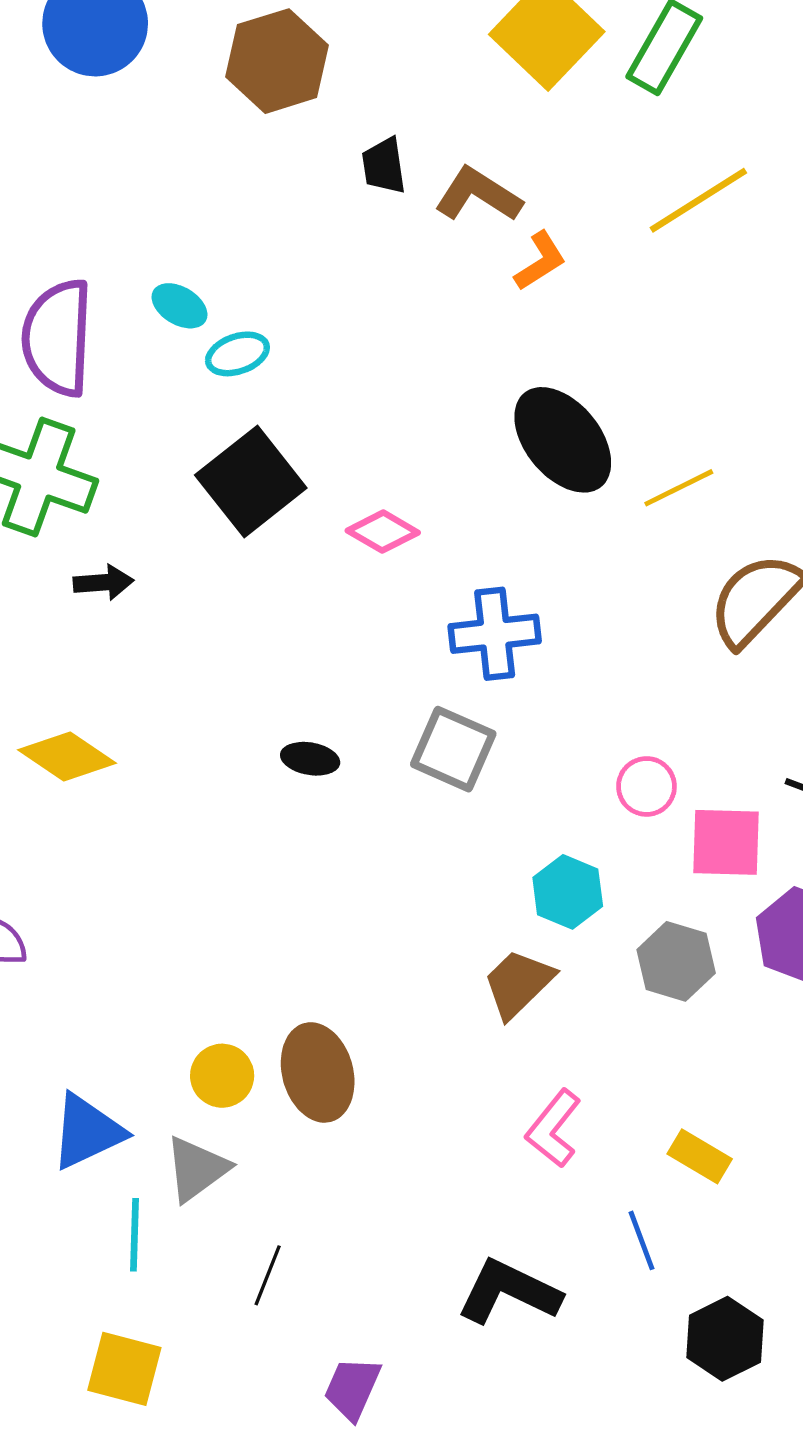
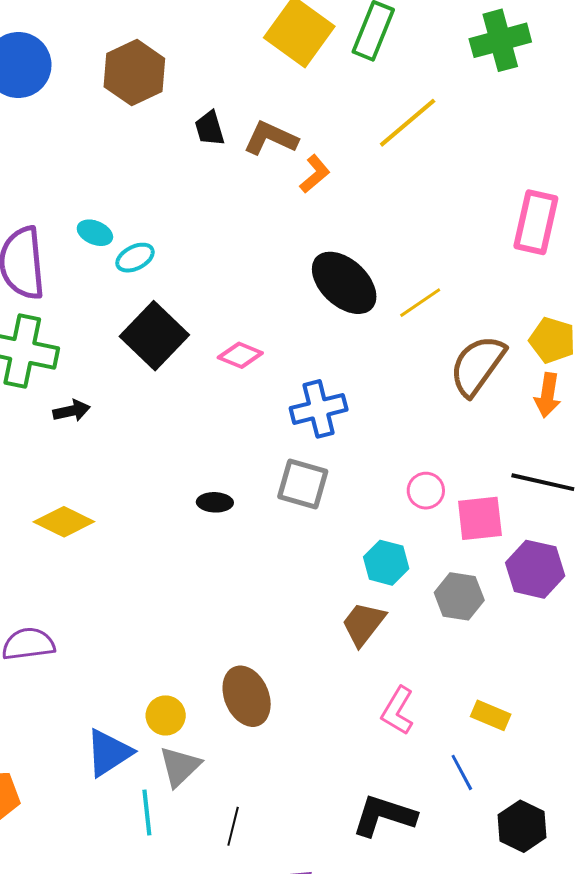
yellow circle: (222, 1076) -> (166, 715), moved

